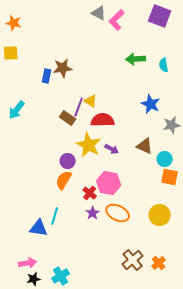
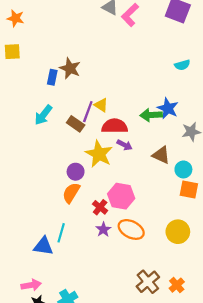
green arrow: (136, 59) -> (151, 115), moved
cyan semicircle: (164, 65) -> (182, 65), turned -96
brown star: (63, 68) -> (70, 68), turned 30
cyan arrow: (17, 110) -> (43, 115), moved
purple arrow: (112, 149) -> (124, 145), moved

